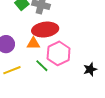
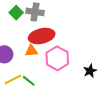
green line: (42, 66) -> (29, 81), moved

